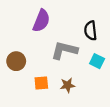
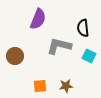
orange square: (41, 83) -> (40, 86), moved
brown star: (68, 85) -> (66, 86), moved

